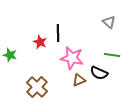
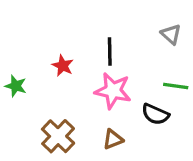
black line: (58, 33) -> (110, 51), moved
brown triangle: (79, 80) -> (113, 139), moved

